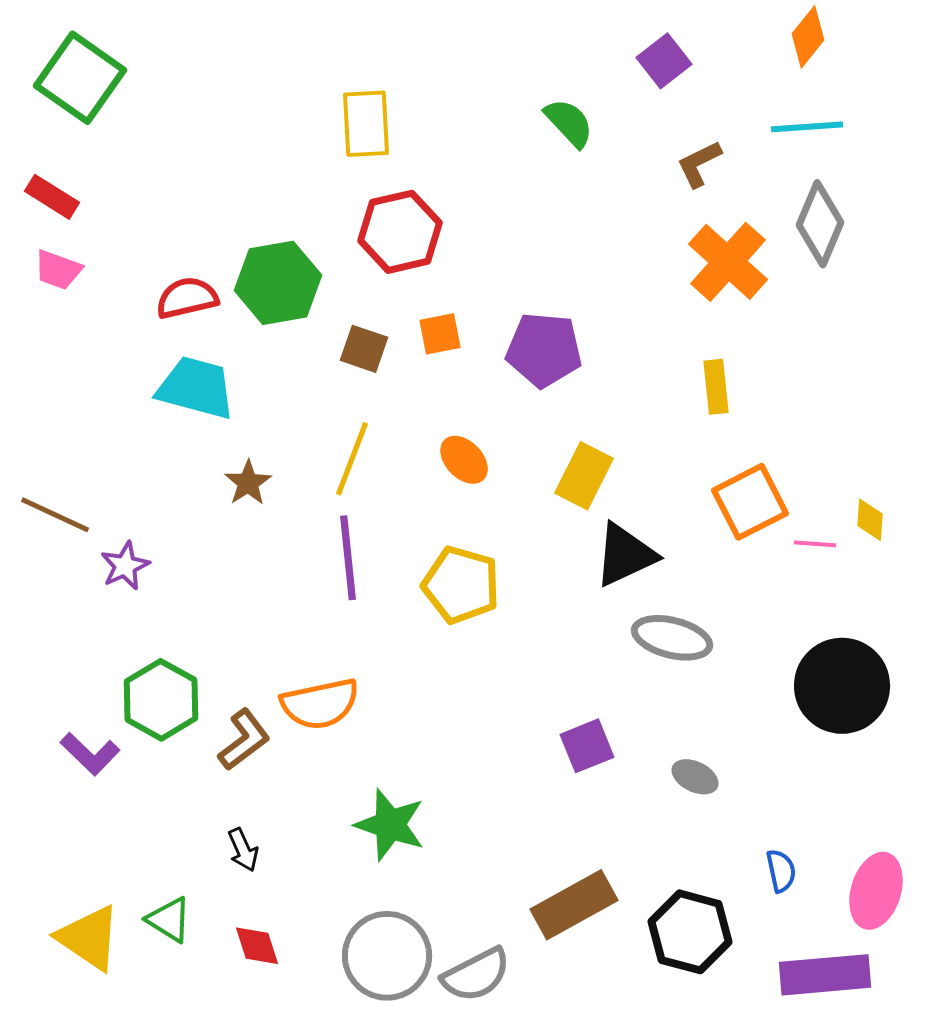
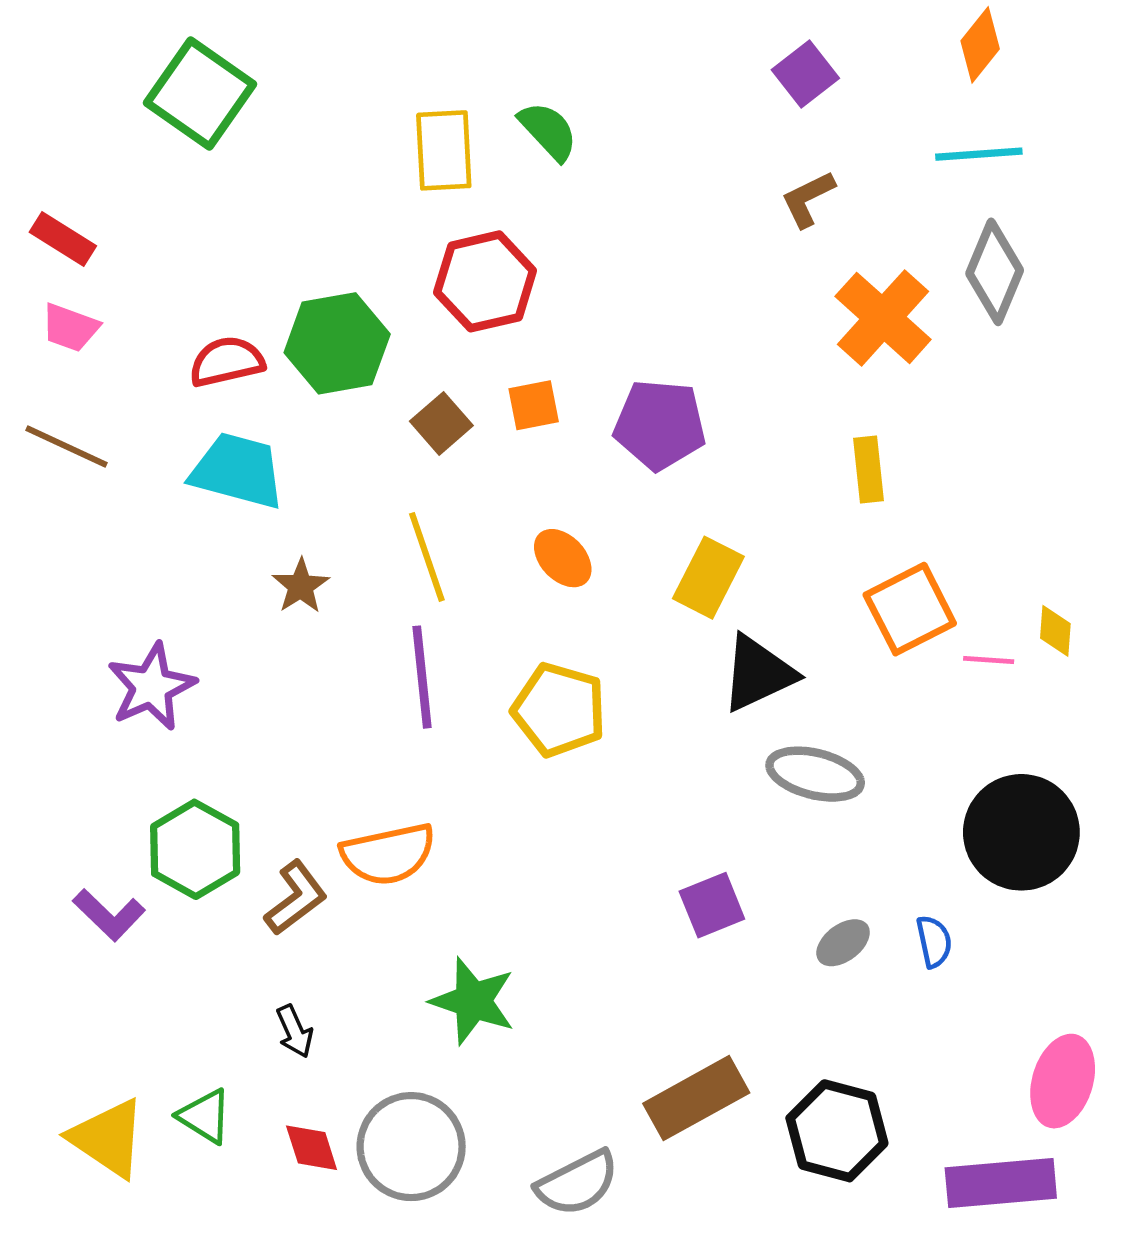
green square: (80, 78) -> (200, 93), moved
green semicircle: (569, 123) -> (548, 131), moved
brown L-shape: (699, 164) -> (808, 199), moved
brown square: (364, 349) -> (441, 423), turned 30
yellow line: (352, 459) -> (427, 557), turned -40
brown line: (55, 515) -> (67, 446), moved
purple star: (125, 566) -> (151, 687), size x1.5
gray ellipse: (695, 777) -> (843, 943), turned -63
blue semicircle: (781, 871) -> (934, 942), moved
gray circle: (387, 956) -> (411, 1147), moved

